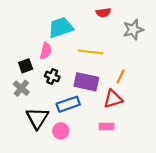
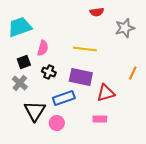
cyan trapezoid: (61, 27) -> (20, 27), moved
orange line: (120, 76) -> (133, 73), moved

